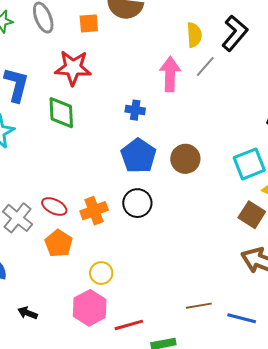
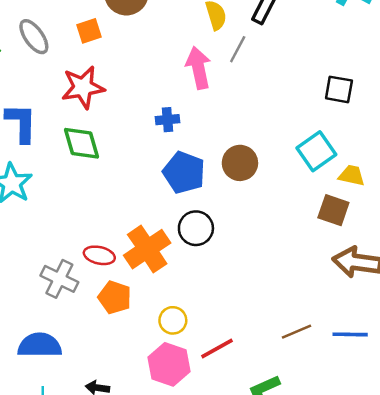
orange cross: (94, 211) -> (147, 249), size x1.4
red line: (129, 325) -> (217, 348), moved

